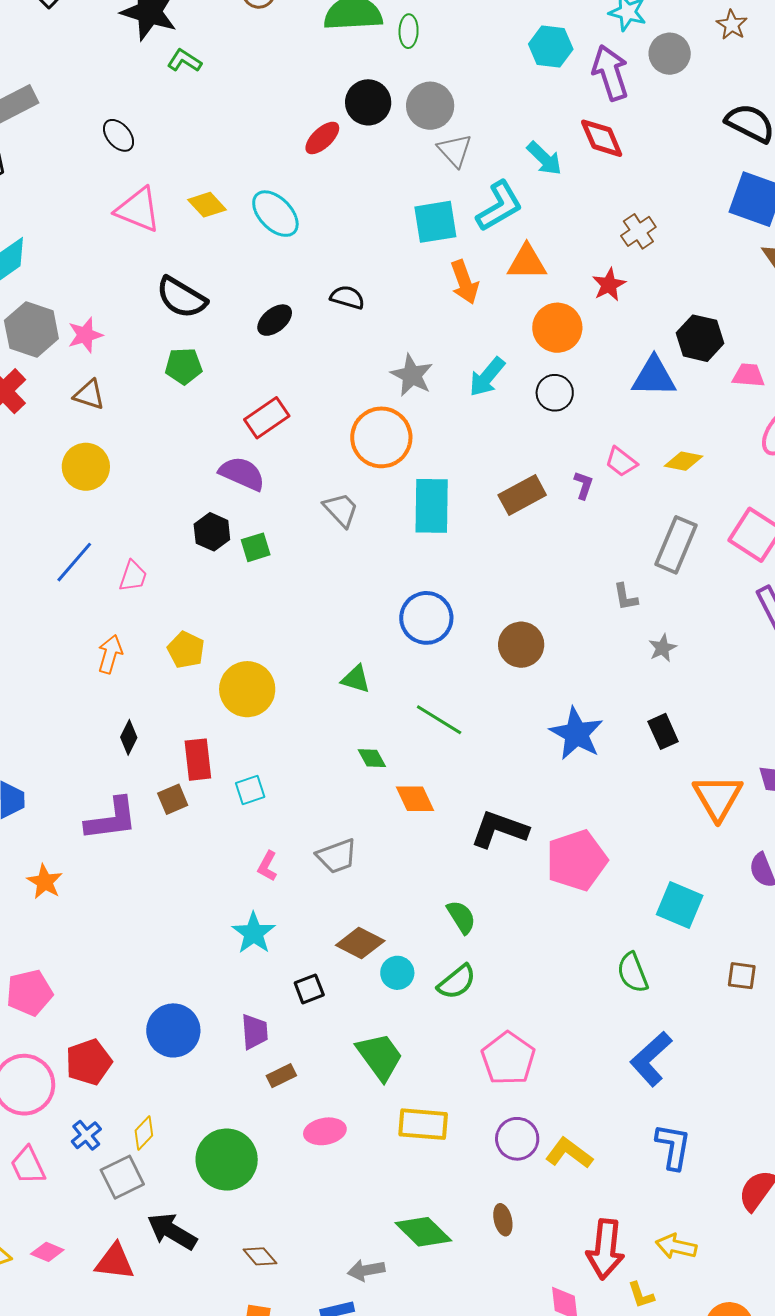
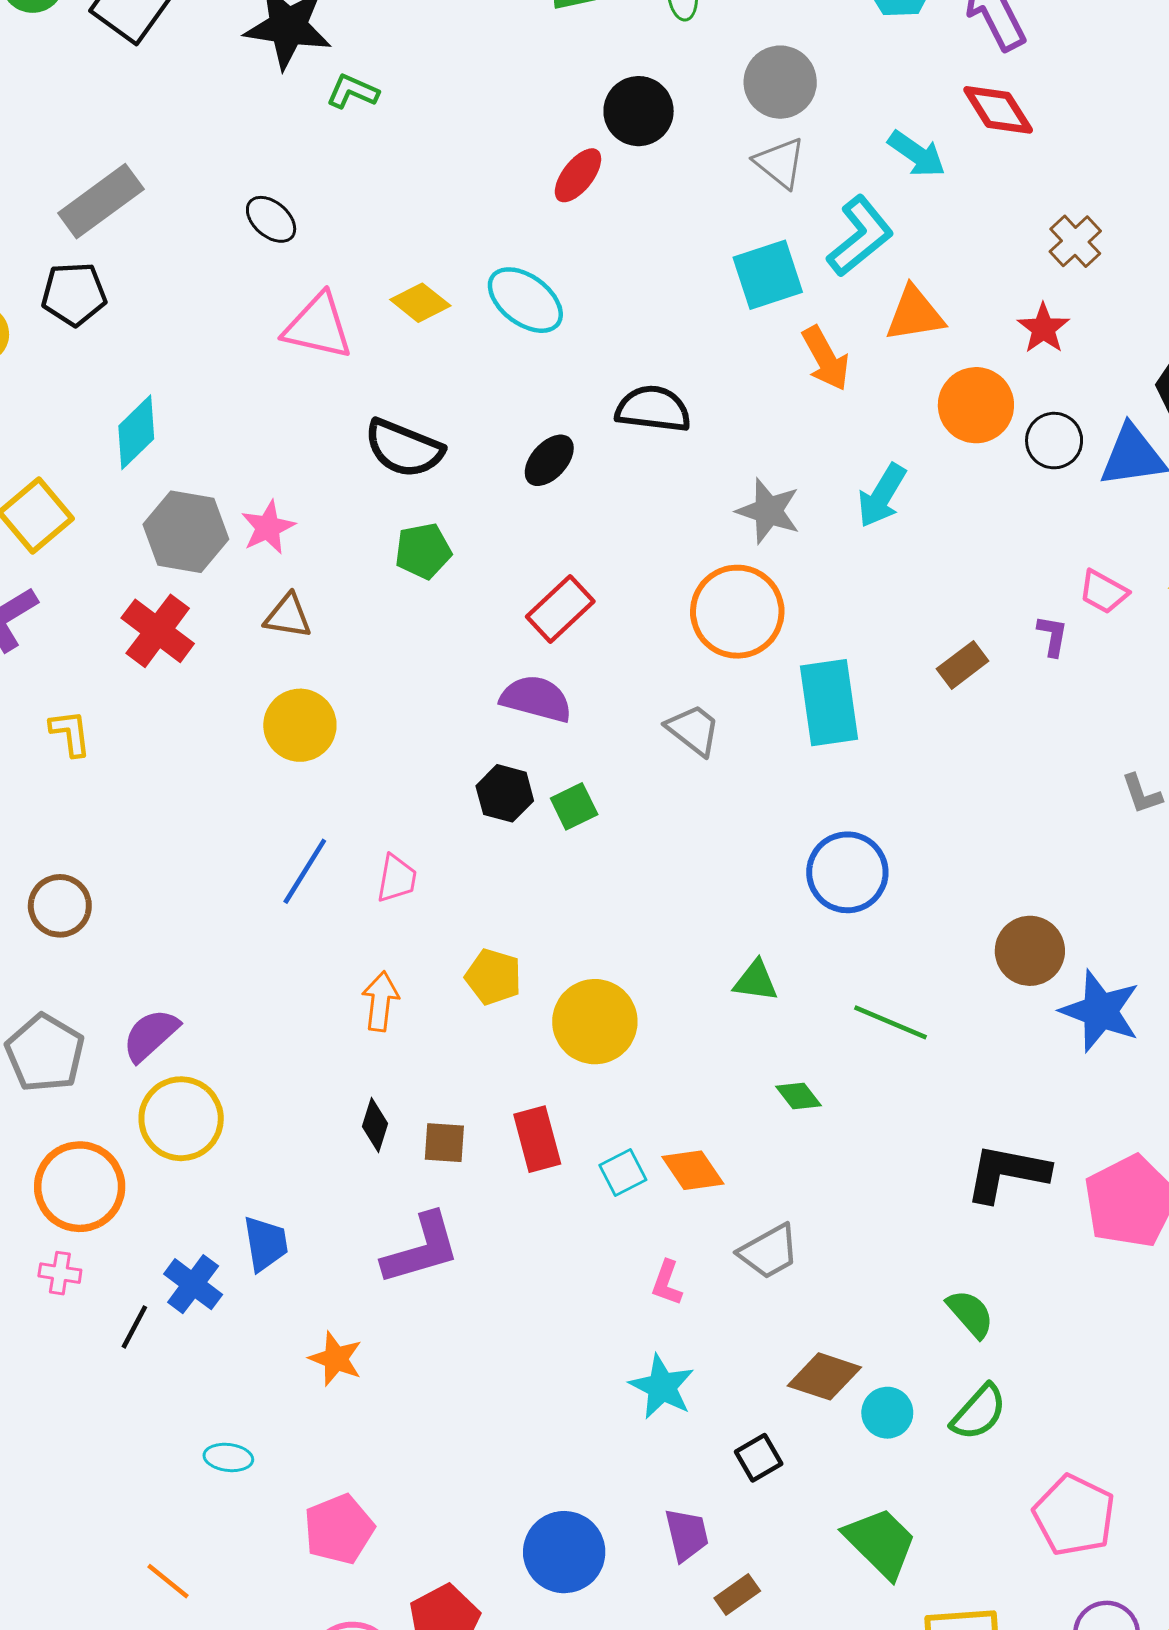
gray circle: (430, 106) -> (780, 82), moved
black semicircle: (347, 297) -> (653, 409), size x1.4
black circle: (555, 393) -> (1054, 441), moved
brown rectangle: (522, 495) -> (963, 665), size x0.7
brown circle: (521, 645) -> (1030, 951), moved
black diamond: (129, 737) -> (375, 1125), moved
brown square: (173, 799) -> (444, 1143), moved, turned 36
orange diamond: (415, 799) -> (693, 1170), moved

